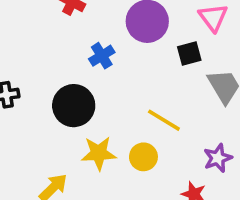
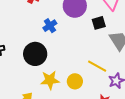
yellow line: (164, 120) -> (97, 66), moved

